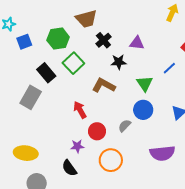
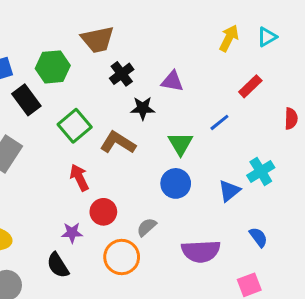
green square: (73, 63) -> (75, 126), moved
black rectangle: (46, 73) -> (26, 100), moved
gray semicircle: (125, 126) -> (147, 227), moved

